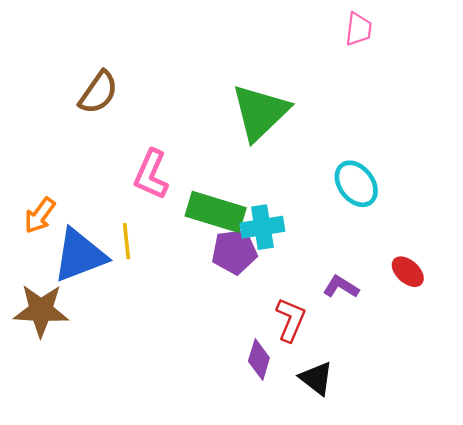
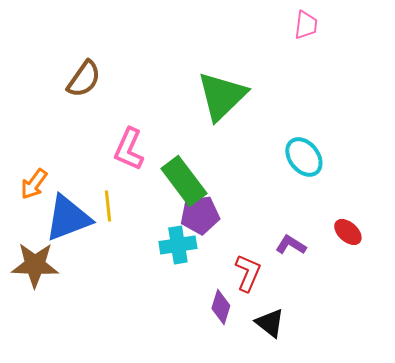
green rectangle: (216, 212) -> (184, 181), turned 36
cyan cross: (262, 227) -> (178, 245), moved

